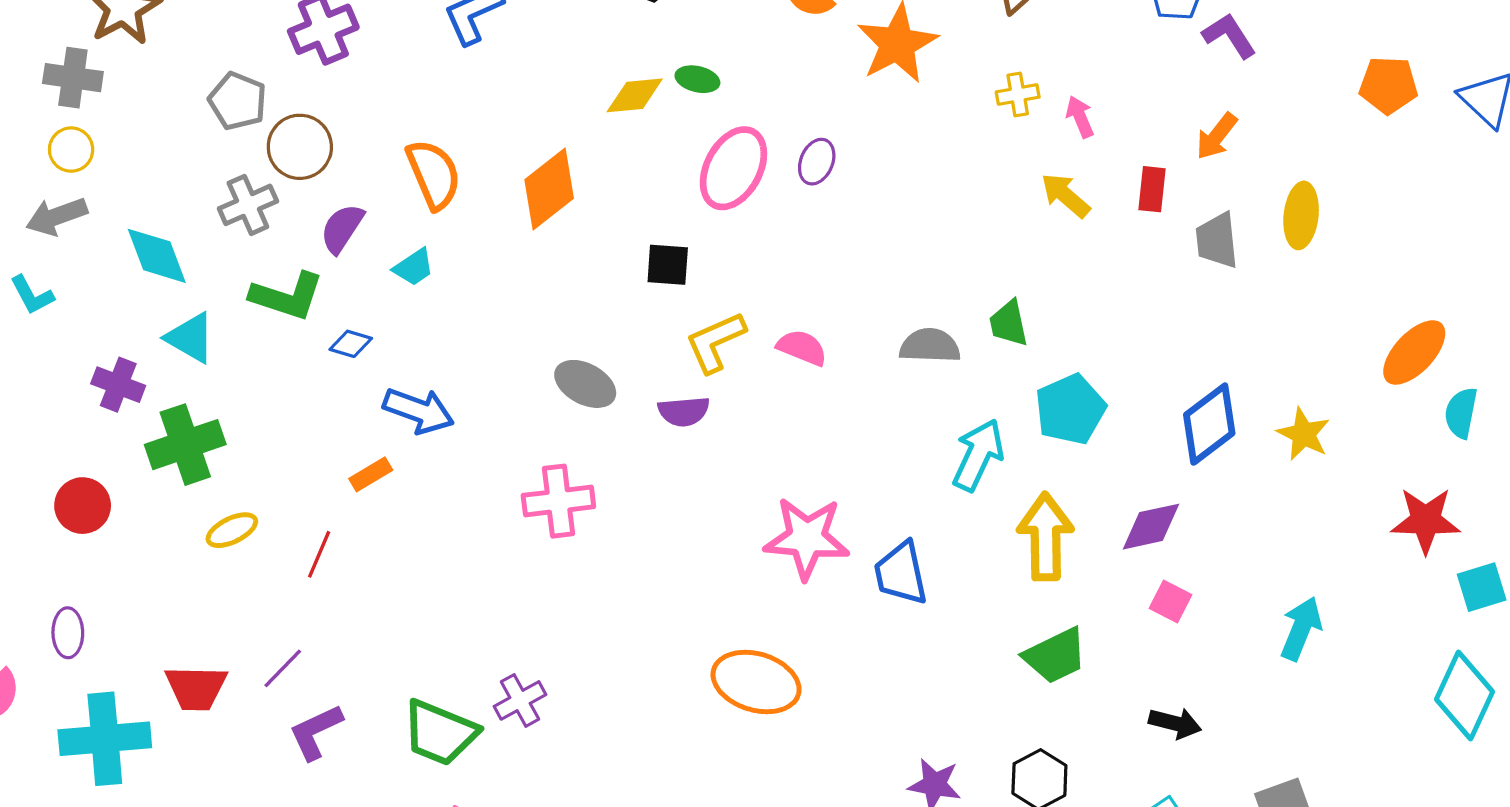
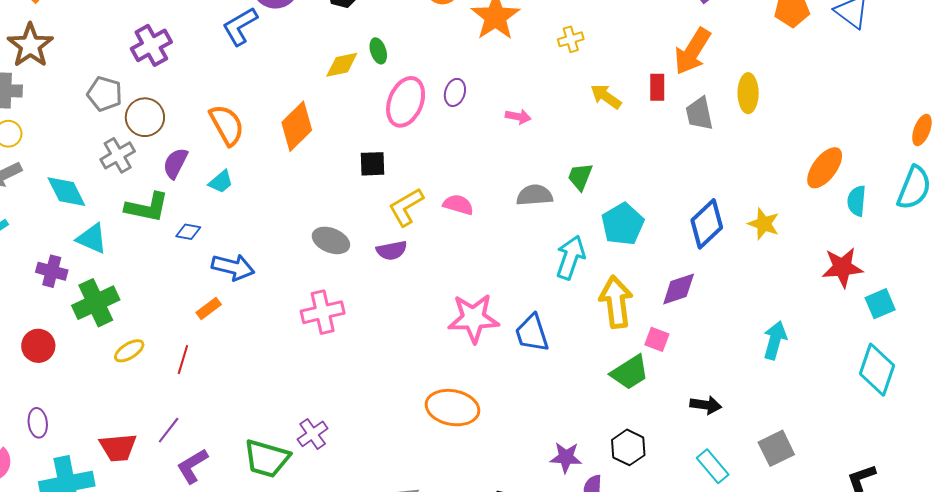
green ellipse: (697, 79) -> (378, 51), turned 65
pink arrow: (1080, 117) -> (518, 117), moved, turned 130
orange arrow: (1217, 136) -> (692, 51), size x1.6
green trapezoid: (1009, 323) -> (580, 177), turned 40
pink square: (1171, 602) -> (657, 339), moved

